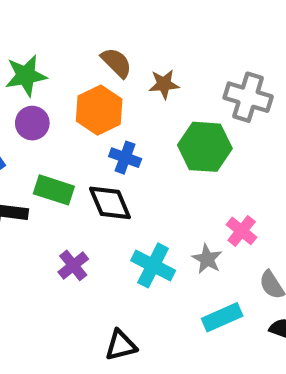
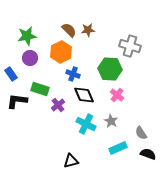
brown star: (164, 84) -> (88, 30), moved
black diamond: (110, 203) -> (84, 95), moved
pink cross: (242, 231) -> (117, 95), moved
purple cross: (73, 265) -> (58, 105), moved

